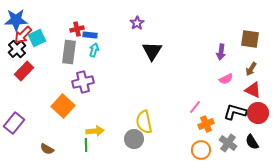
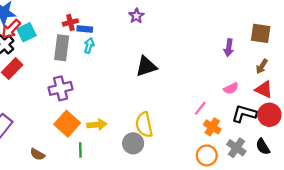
black triangle: (152, 51) -> (146, 66), moved, turned 40
pink semicircle: (226, 79) -> (231, 88), moved
purple cross: (83, 82) -> (61, 88), moved
orange square: (63, 106) -> (67, 124), moved
orange cross: (206, 124) -> (212, 127), turned -35
yellow arrow: (95, 131) -> (97, 125), moved

